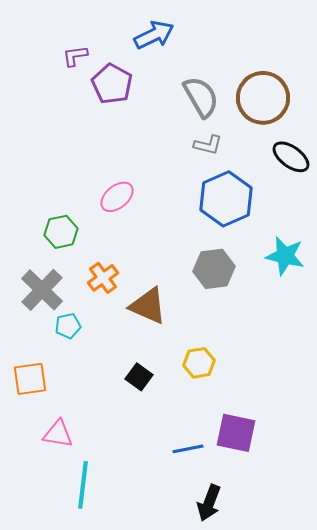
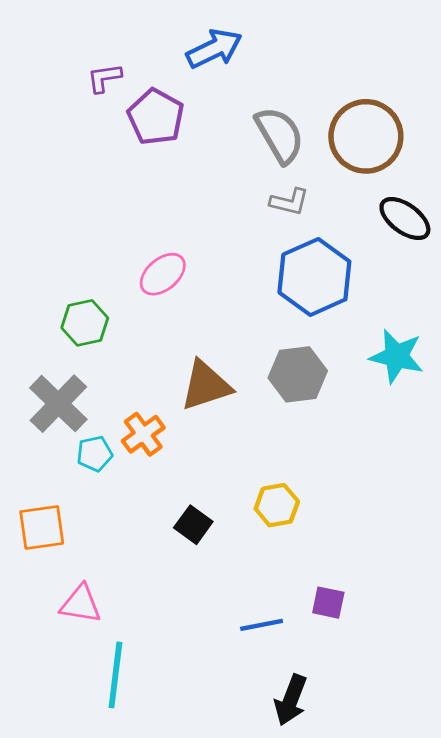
orange cross: (103, 278) -> (143, 434), moved
brown triangle: (148, 306) -> (206, 386), moved, turned -42
purple square: (236, 433) -> (328, 603), size x0.6

